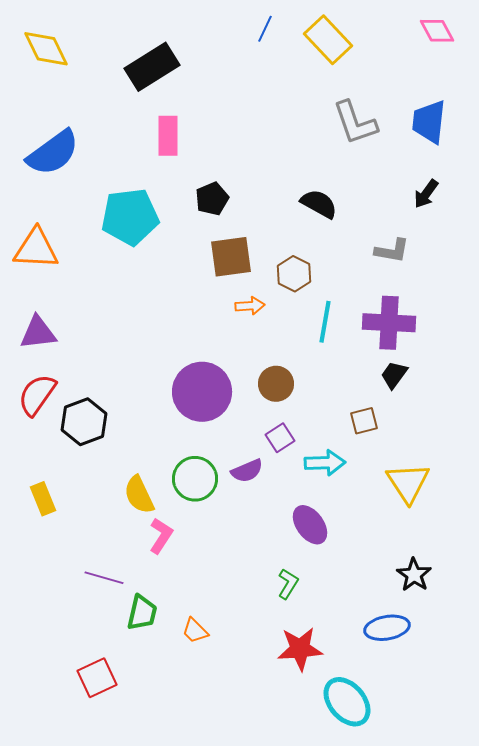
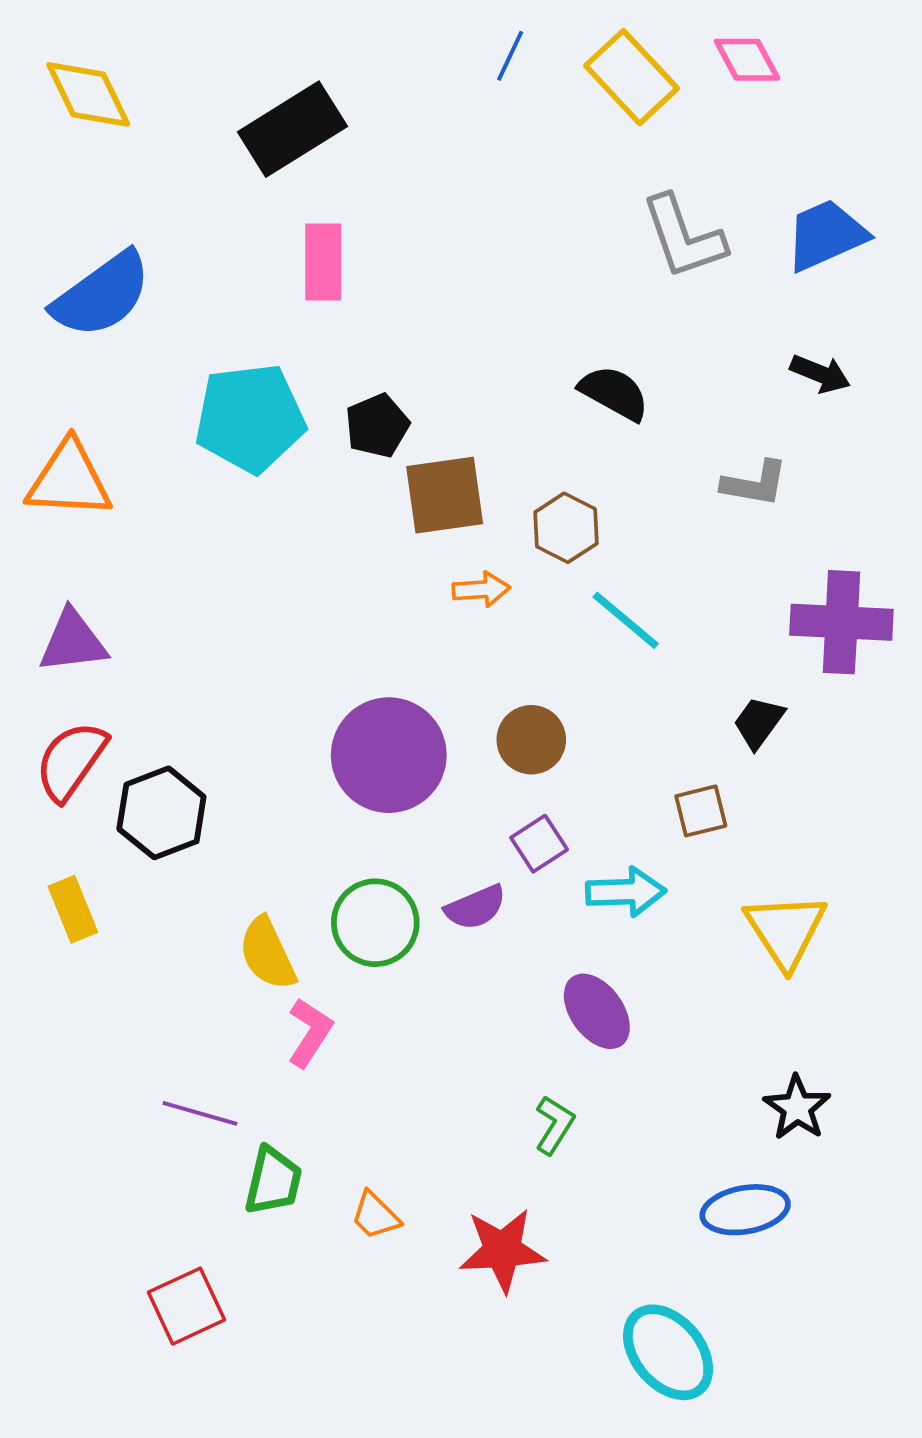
pink diamond: (437, 31) -> (747, 60), moved
blue trapezoid: (429, 122) -> (826, 235), turned 60
black arrow: (426, 194) -> (820, 374), turned -104
black pentagon: (212, 199) -> (377, 426), moved
cyan line: (325, 322) -> (626, 620), turned -60
purple cross: (389, 323) -> (841, 622), moved
yellow rectangle: (43, 499) -> (73, 909), moved
red star: (300, 649) -> (502, 1250), moved

